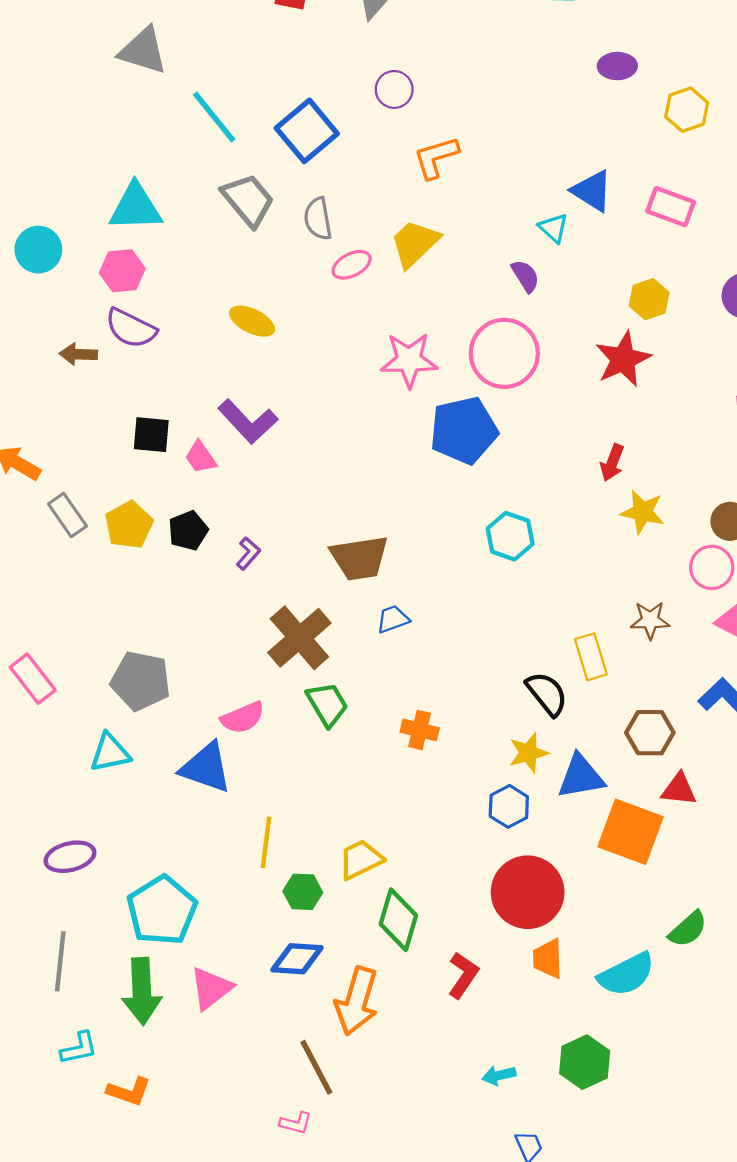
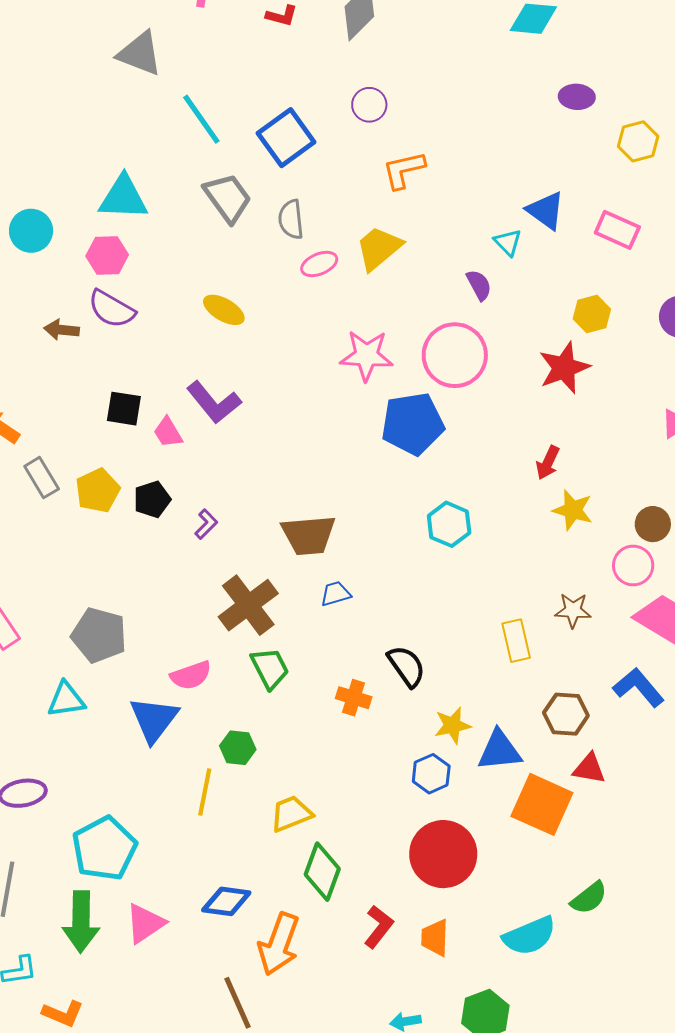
black semicircle: (547, 694) -> (406, 666), moved
blue triangle: (206, 768) -> (154, 719), turned 44
green hexagon: (303, 892) -> (238, 748), moved
orange trapezoid: (548, 959) -> (435, 938), moved

